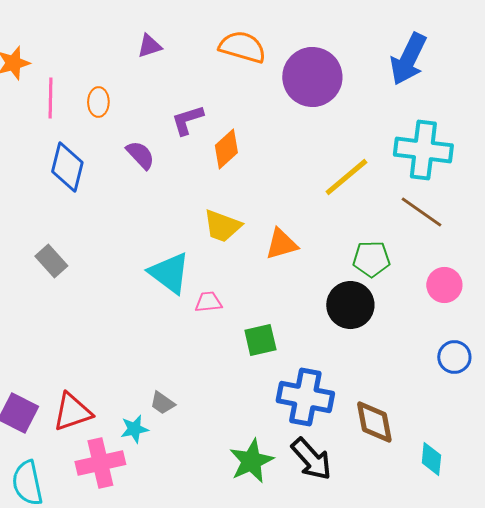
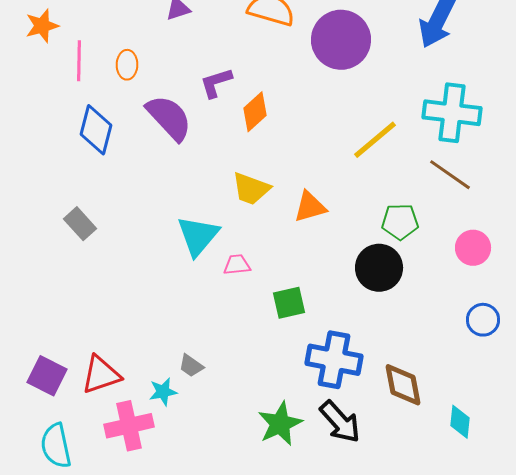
purple semicircle: (140, 155) -> (169, 118), size x1.6
cyan triangle: (169, 273) -> (198, 236), turned 33

